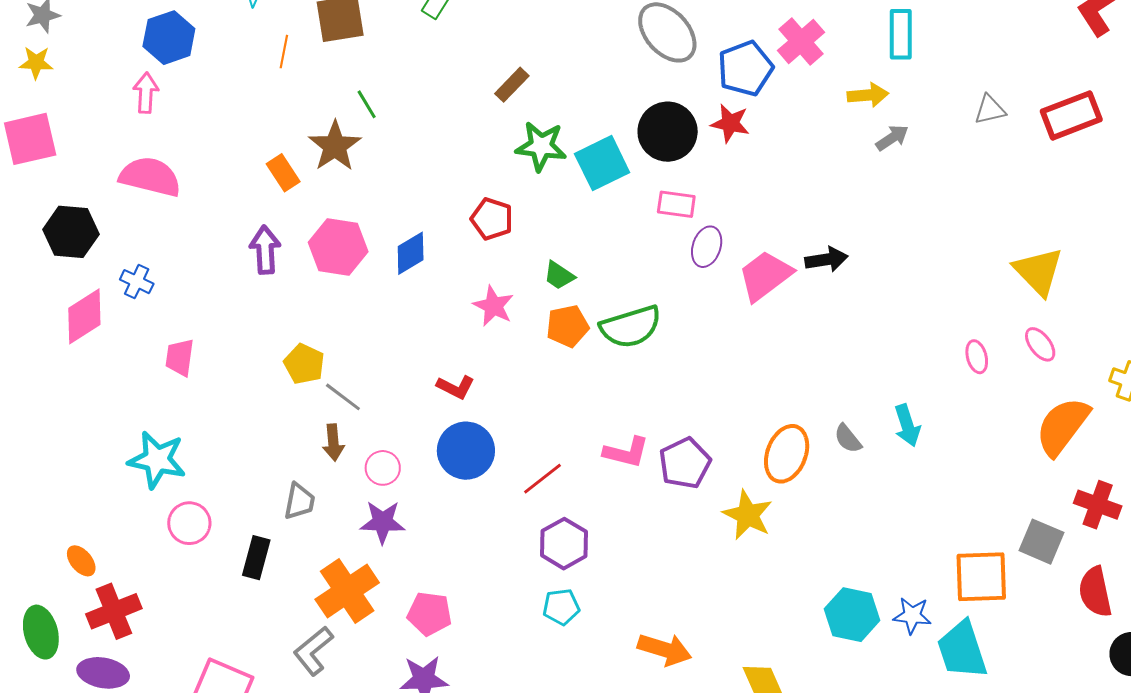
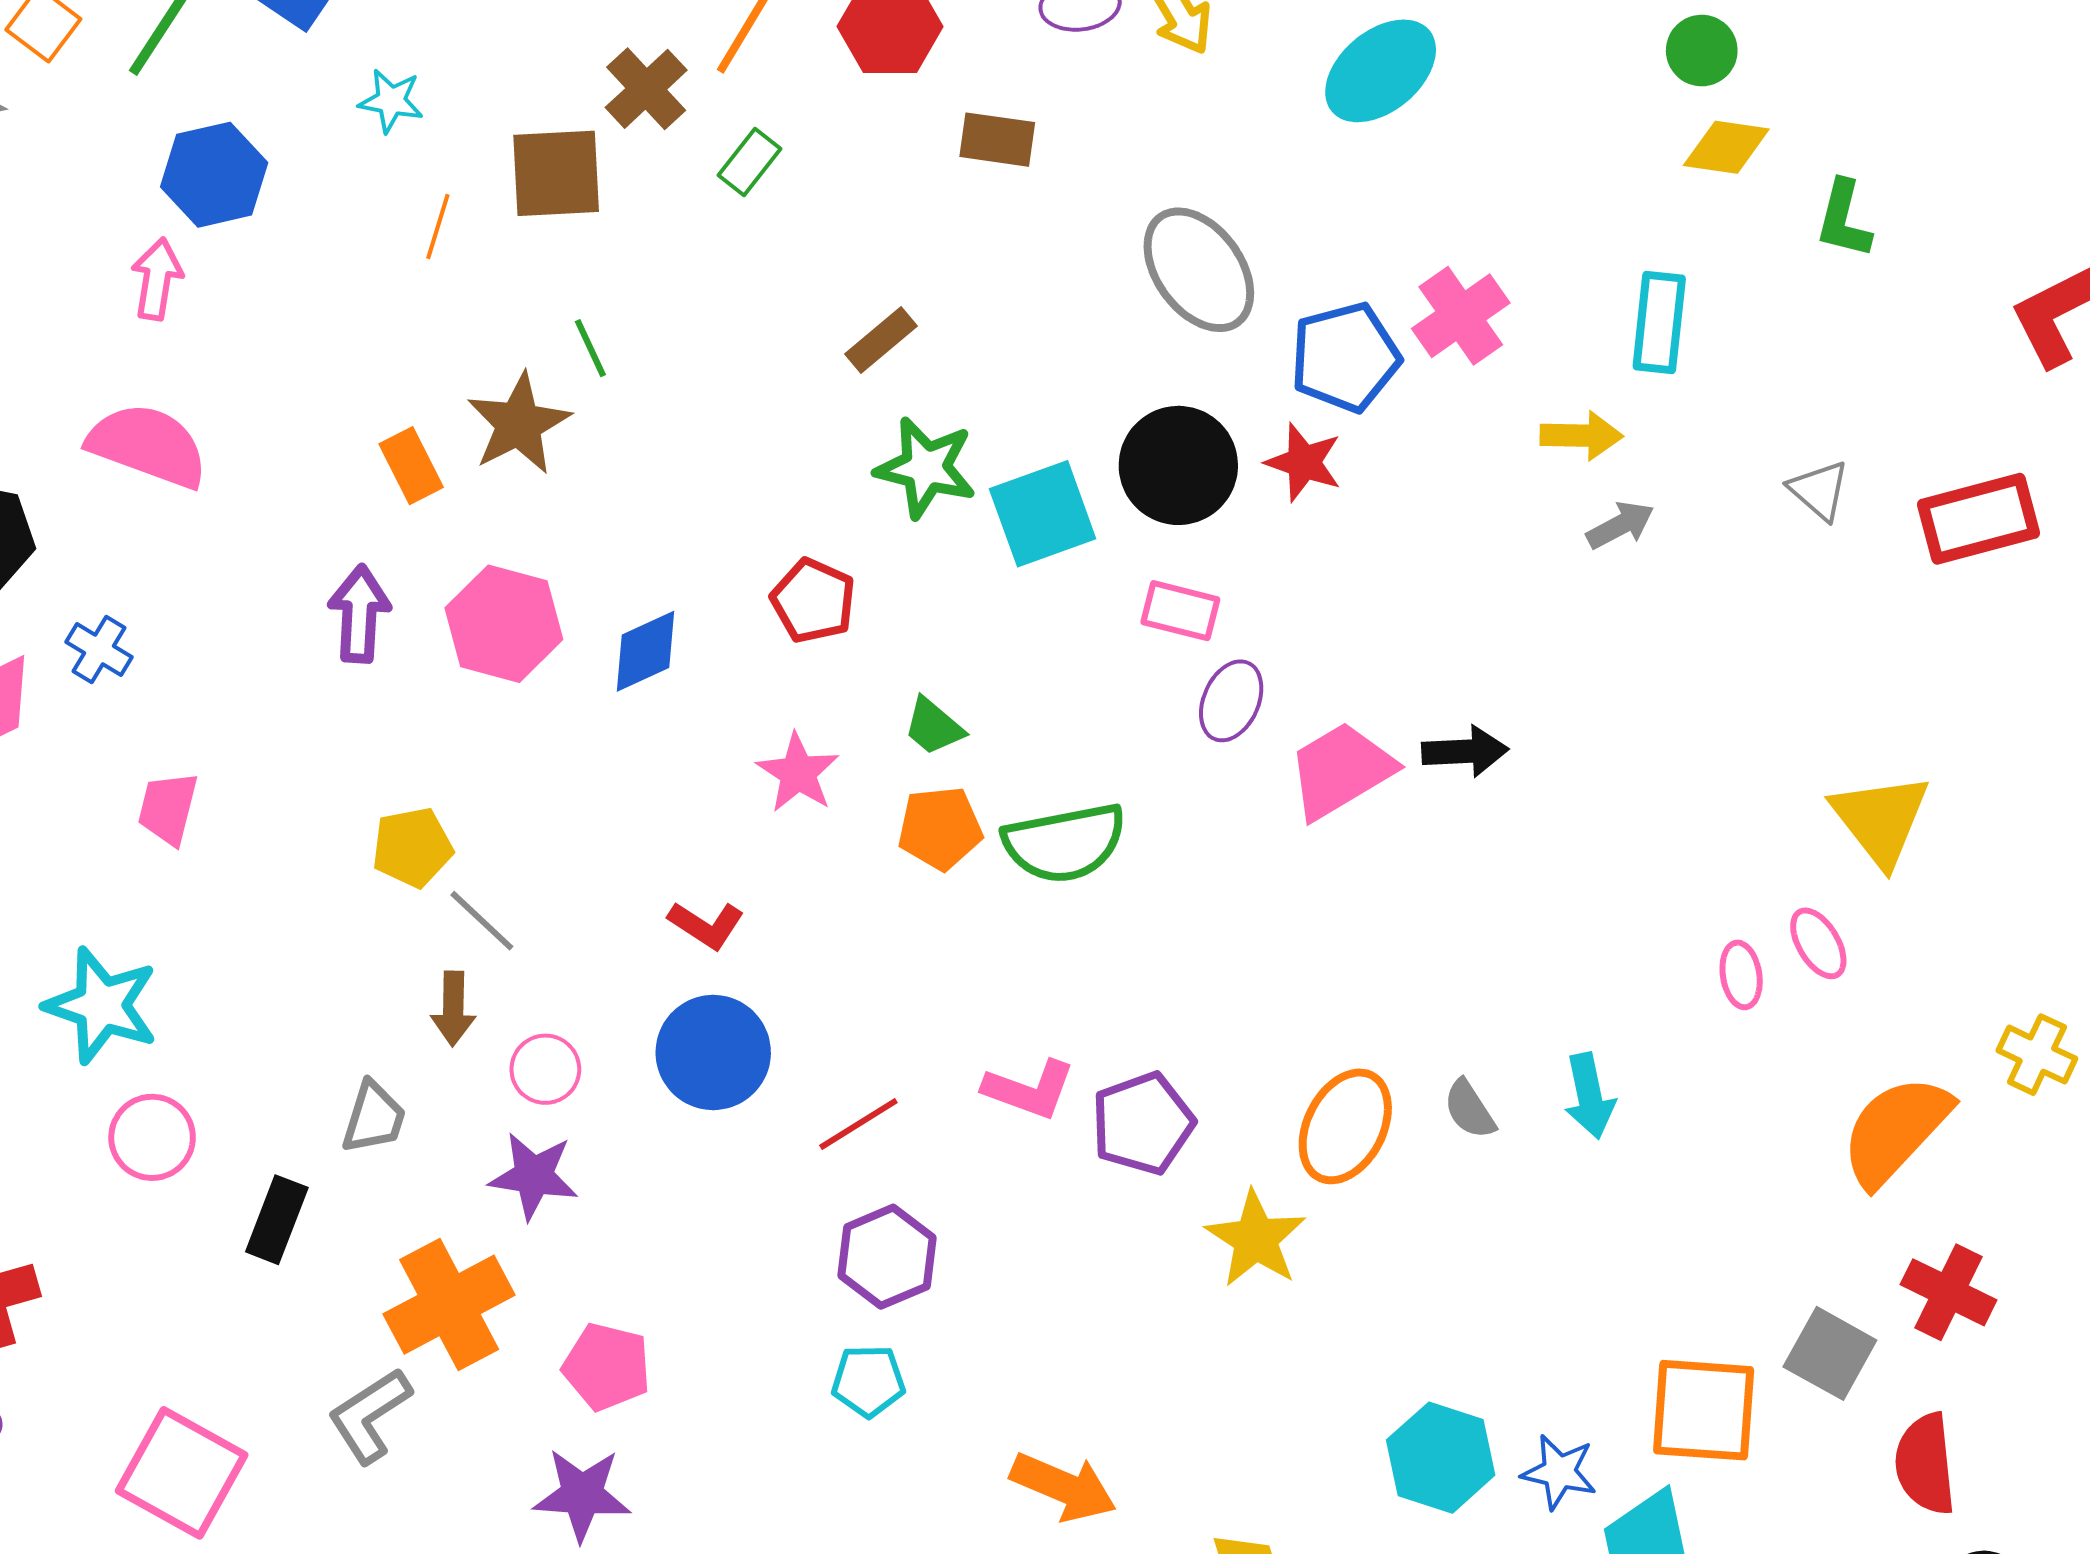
gray triangle: (990, 110) -> (1819, 490), turned 48
pink ellipse: (1040, 344) -> (1818, 943), moved
yellow pentagon: (304, 364) -> (412, 847), turned 30

